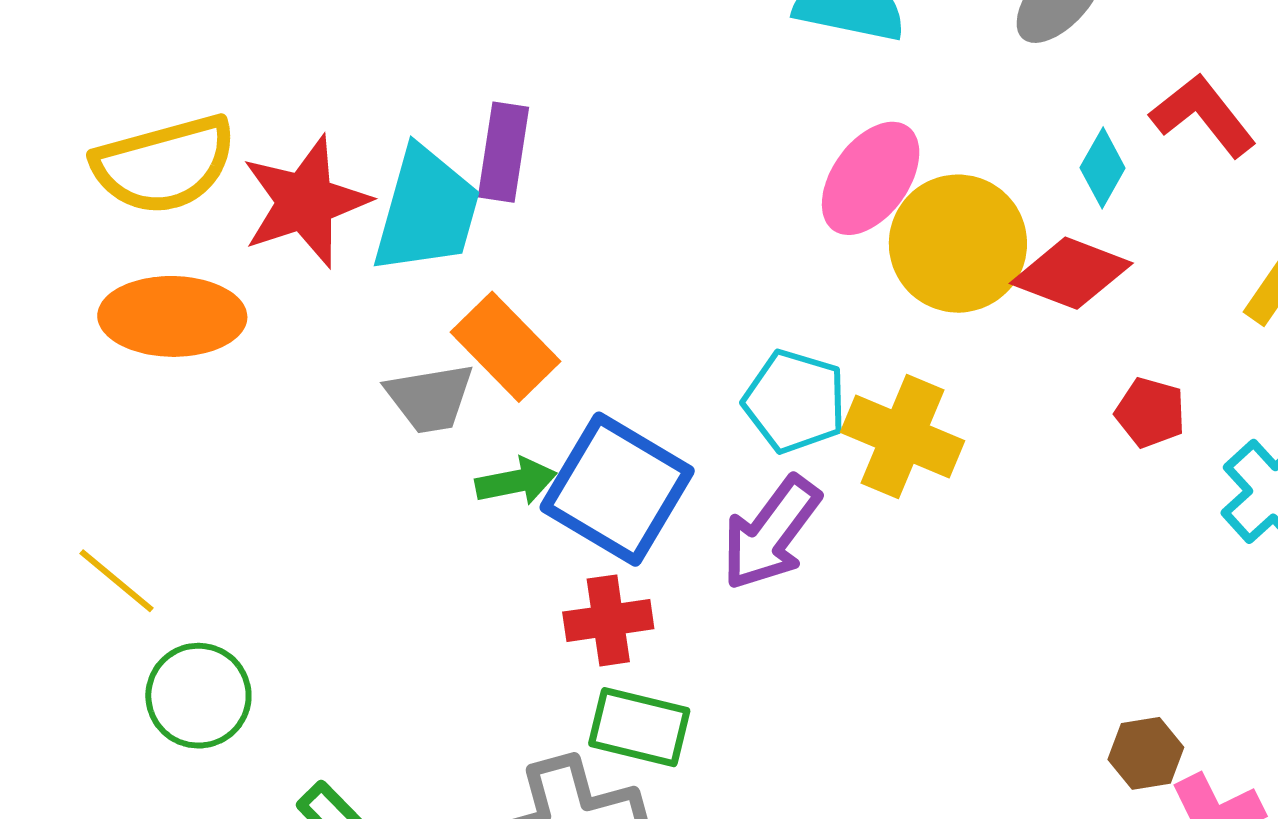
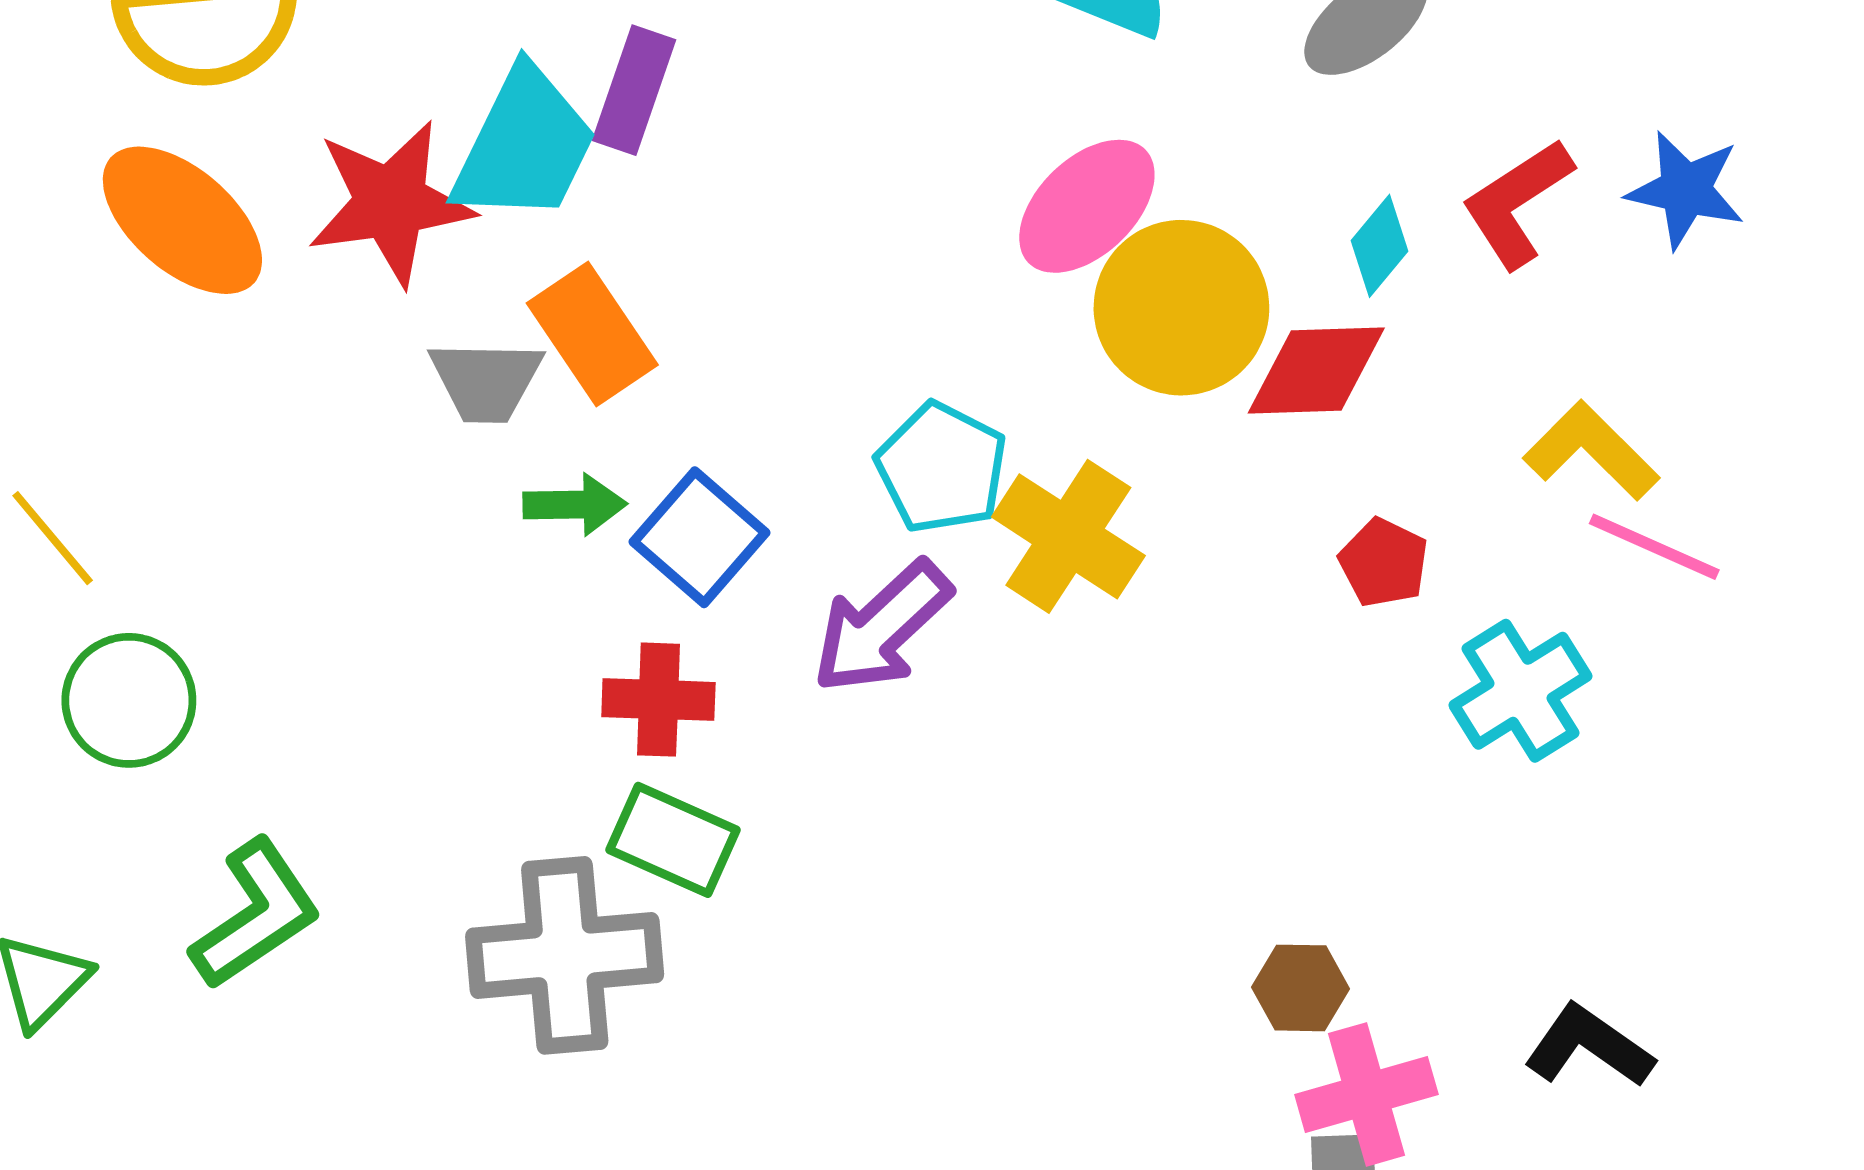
red L-shape: (1203, 115) -> (1517, 203), turned -95
red star: (305, 202) -> (391, 203), moved
red diamond: (1071, 273) -> (1316, 370), turned -33
orange ellipse: (172, 316) -> (182, 220), turned 30
blue square: (617, 489) -> (699, 537), size x0.7

